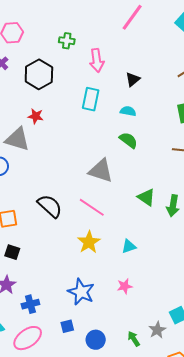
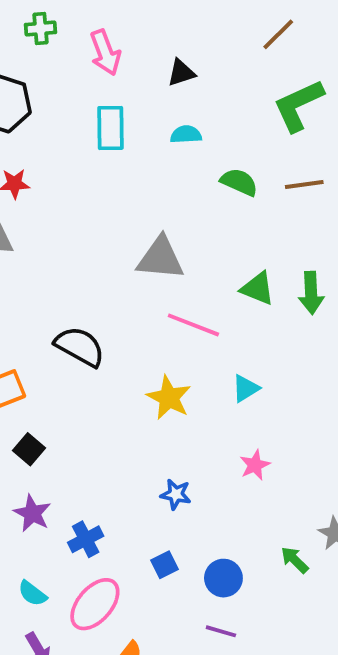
black triangle: (133, 79) -> (181, 73), turned 35
green semicircle: (128, 140) -> (239, 182), moved
pink line: (92, 207) -> (193, 325), moved
black square: (12, 252) -> (29, 449), turned 35
blue star: (81, 292) -> (176, 494), size x0.6

